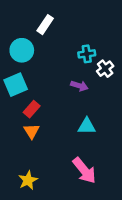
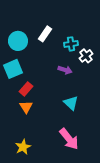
white rectangle: (45, 25) -> (45, 34), moved
cyan triangle: (87, 126) -> (71, 103), turned 42

